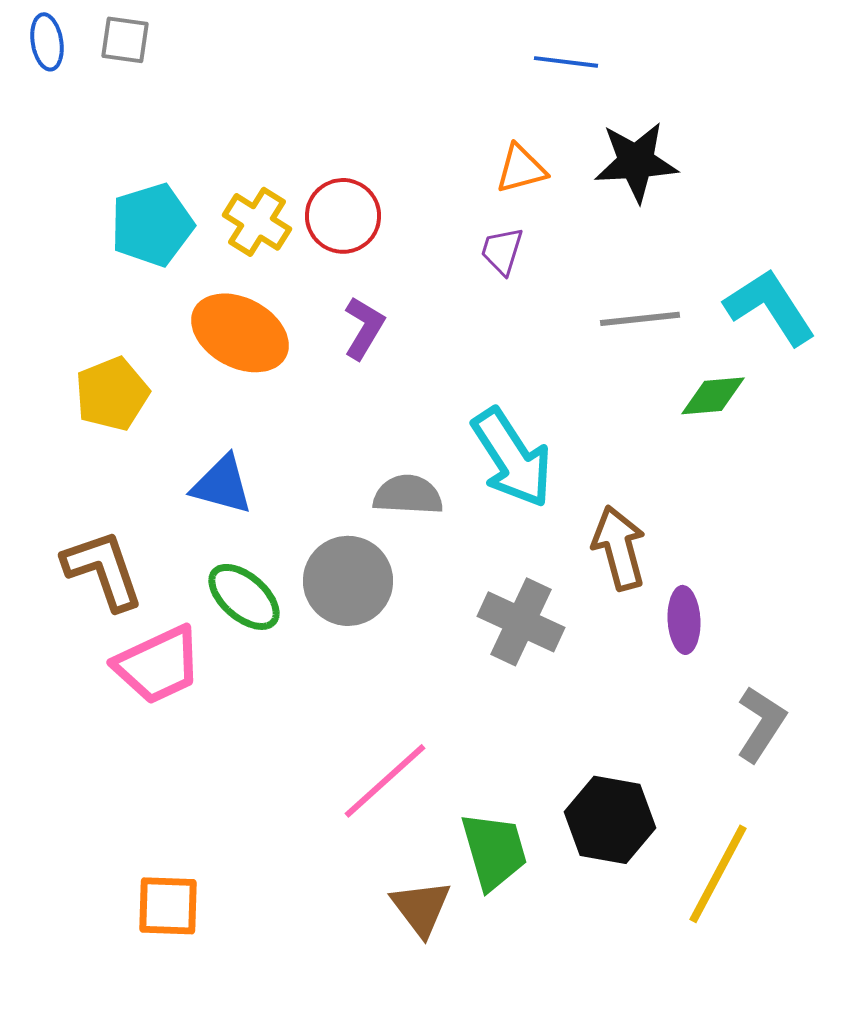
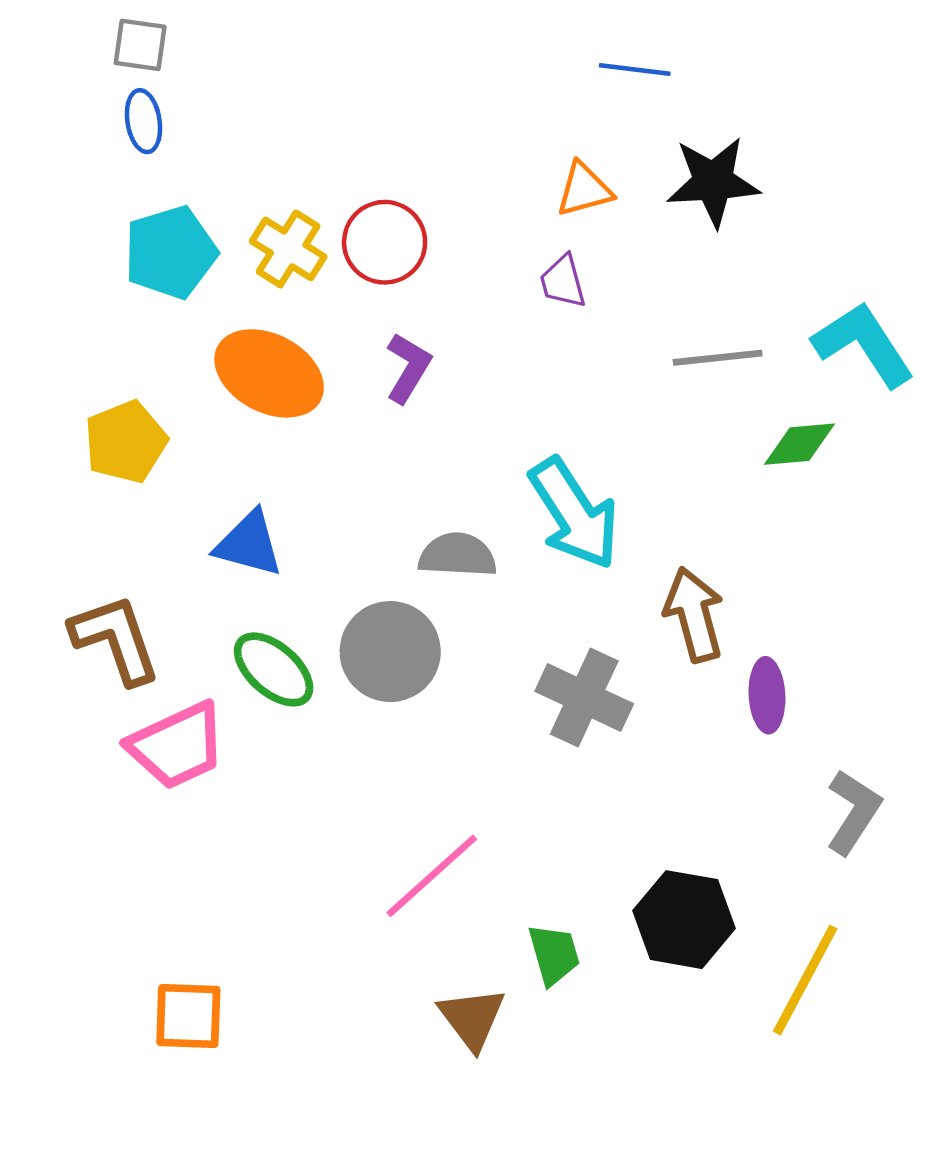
blue ellipse: (47, 42) -> (143, 121), moved
purple trapezoid: (502, 251) -> (563, 281), turned -32
green trapezoid: (494, 851) -> (554, 954), size x0.7

